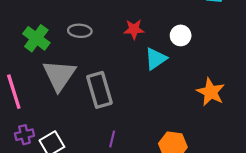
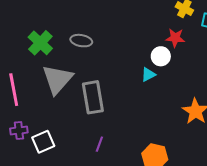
red star: (134, 29) -> (175, 38), moved
white circle: (181, 35) -> (161, 56), moved
cyan triangle: (156, 59) -> (148, 75), size x0.7

